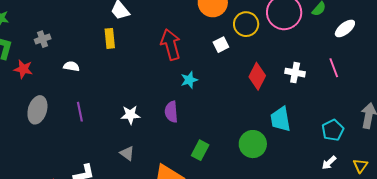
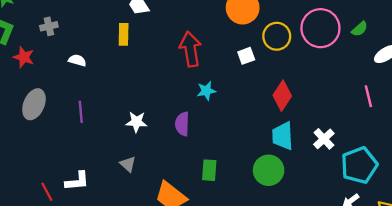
white cross: (295, 73) -> (324, 139), moved, turned 30
cyan trapezoid: (281, 119) -> (283, 136), moved
cyan pentagon: (333, 130) -> (359, 165), size x1.5
green rectangle: (200, 150) -> (209, 170), turned -30

